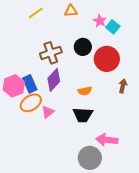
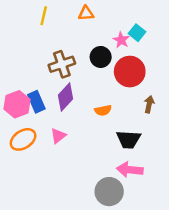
yellow line: (36, 13) -> (44, 16), turned -42
pink star: (100, 21) -> (121, 40), moved
orange ellipse: (31, 103) -> (23, 139), moved
black trapezoid: (83, 115) -> (129, 139), moved

